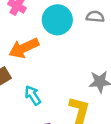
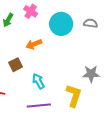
orange arrow: (24, 48) -> (34, 44), size x0.7

